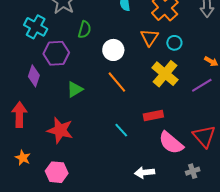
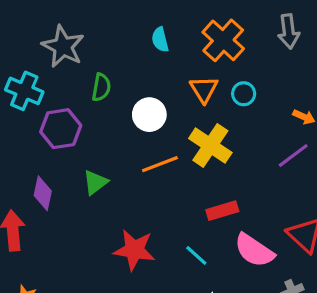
yellow cross: (165, 74) -> (210, 145), moved
purple diamond: (34, 76) -> (43, 193), moved
orange line: (117, 82) -> (160, 164), turned -65
red star: (60, 130) -> (134, 250), moved
cyan line: (121, 130) -> (196, 255), moved

